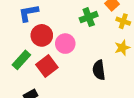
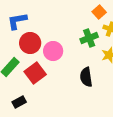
green cross: (89, 17) -> (89, 38), moved

